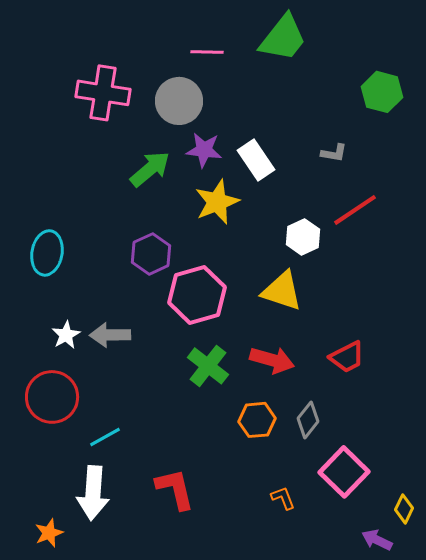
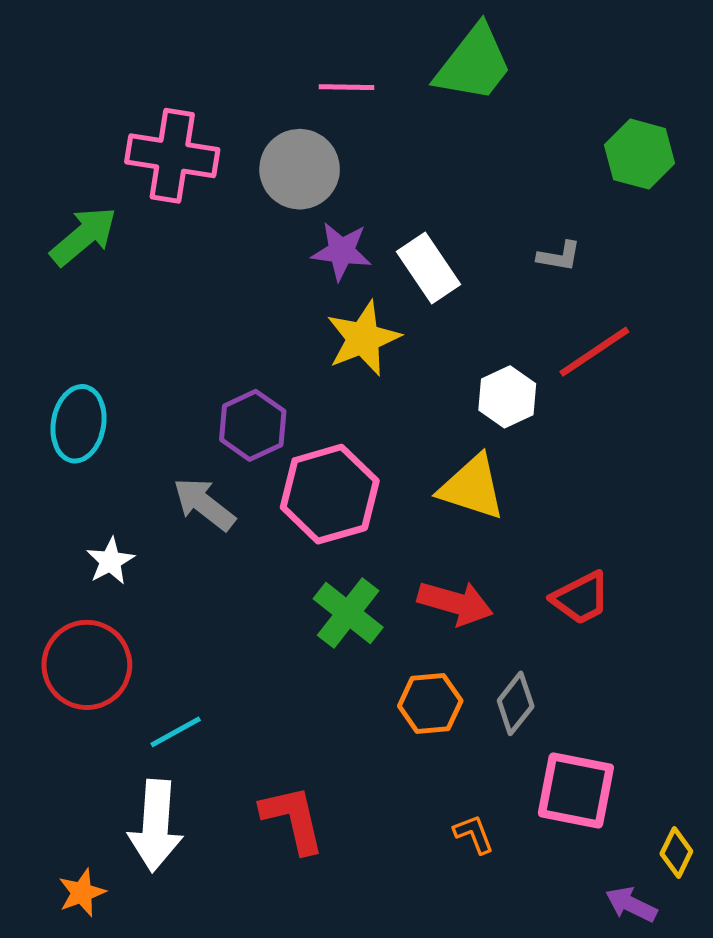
green arrow: (150, 169) -> (84, 236), moved
gray arrow: (110, 335) -> (204, 504), moved, turned 39
pink square: (344, 472) -> (576, 791), turned -33

